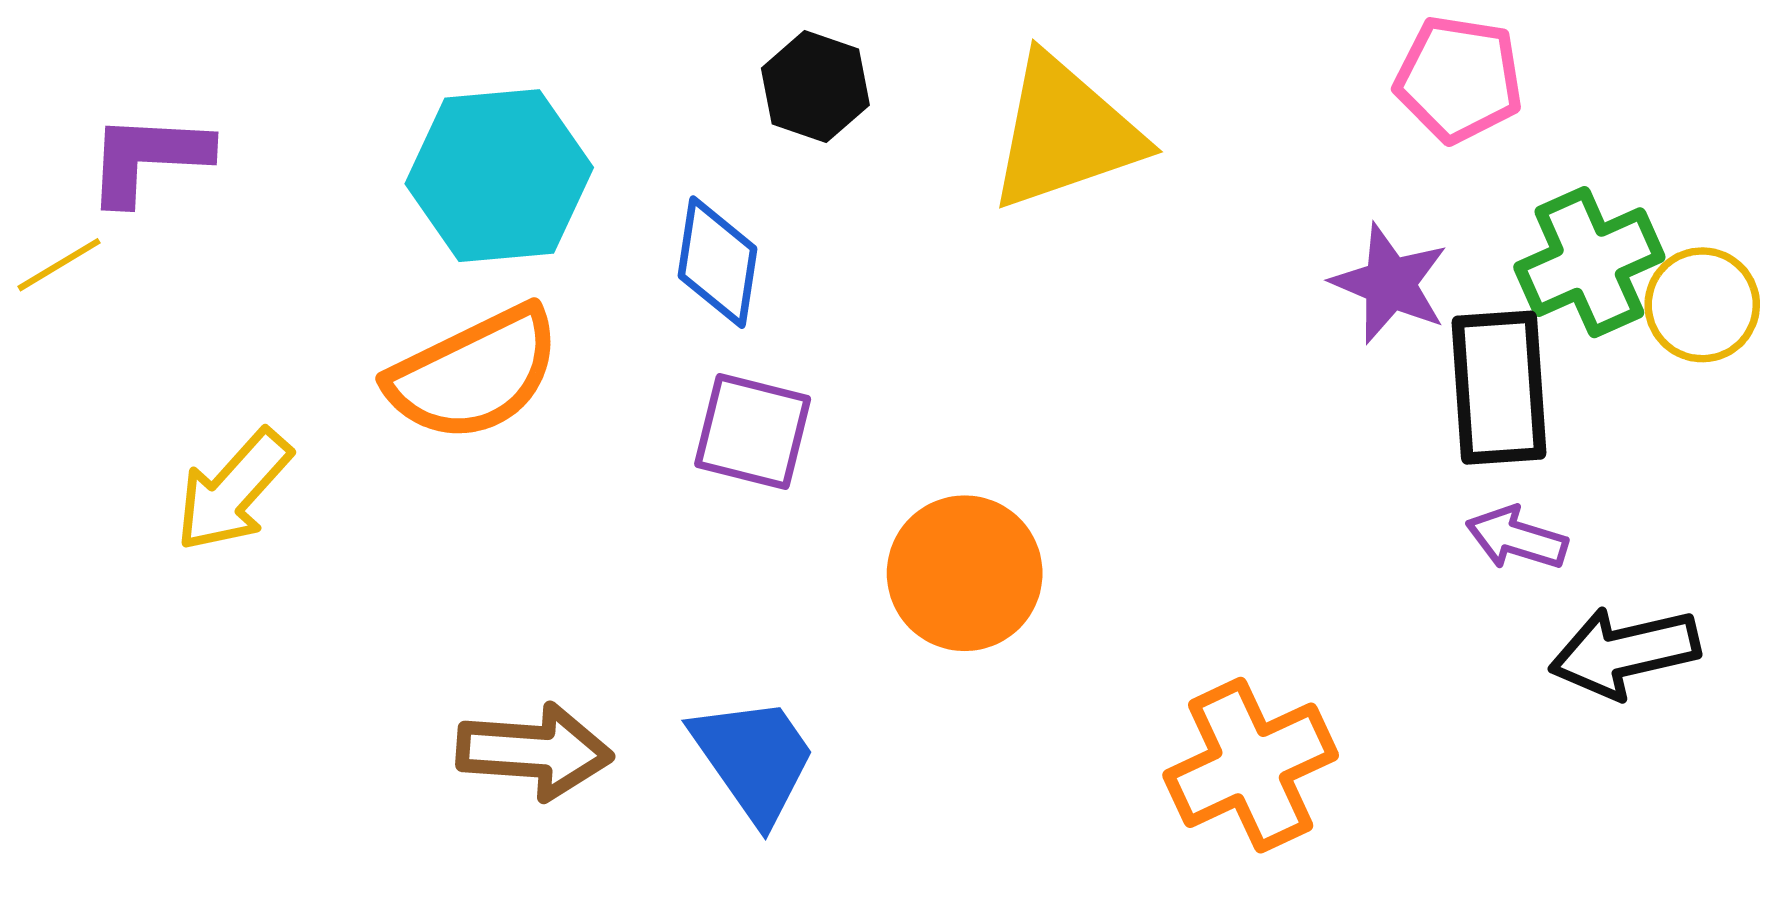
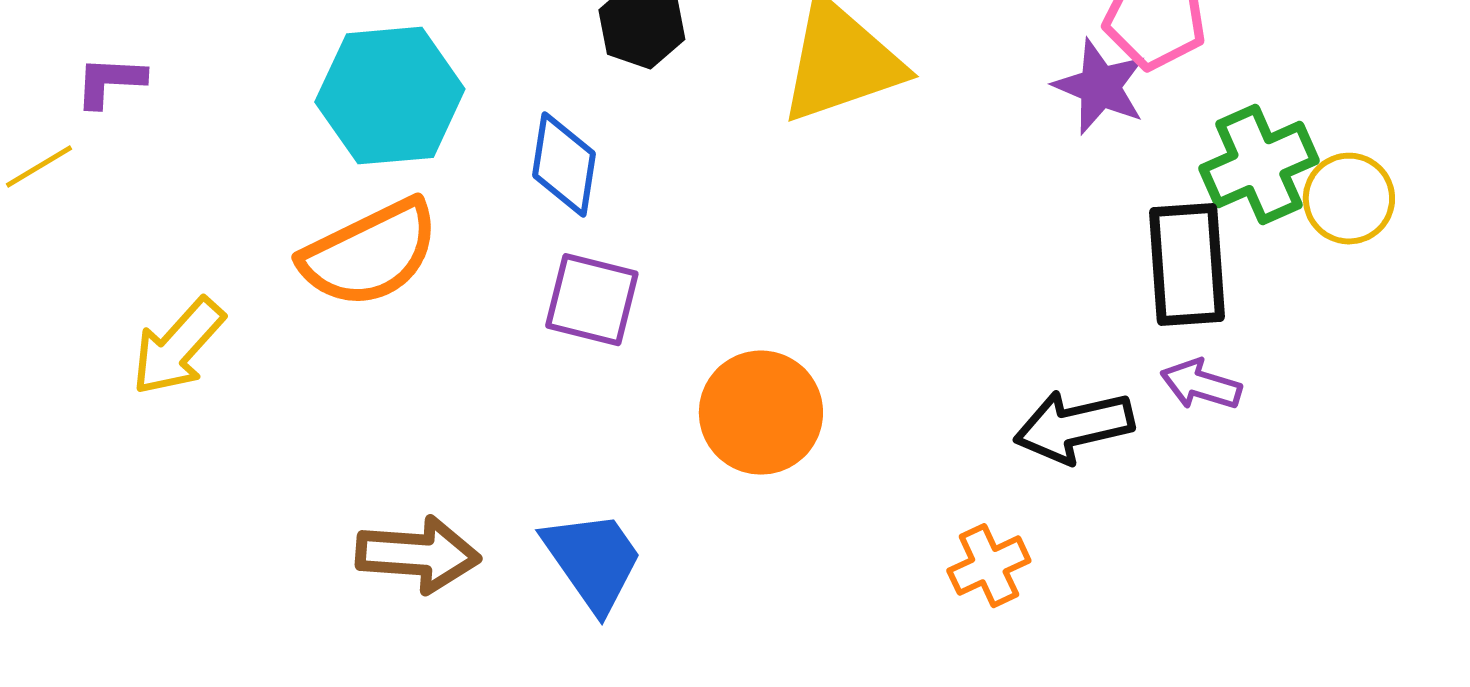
purple L-shape: (148, 158) -> (110, 82), size x0.7
purple star: (1390, 283) -> (1100, 87), moved
black arrow: (1624, 652) -> (1074, 427), moved
orange cross: (1251, 765) -> (989, 566), size x0.6

